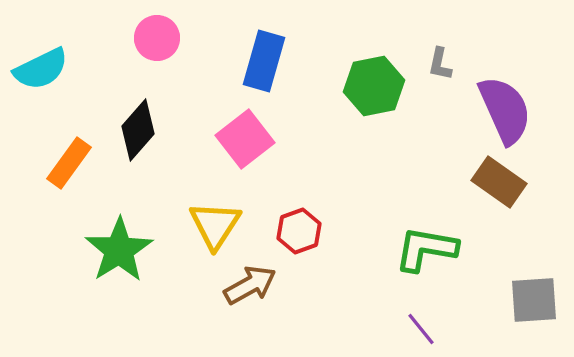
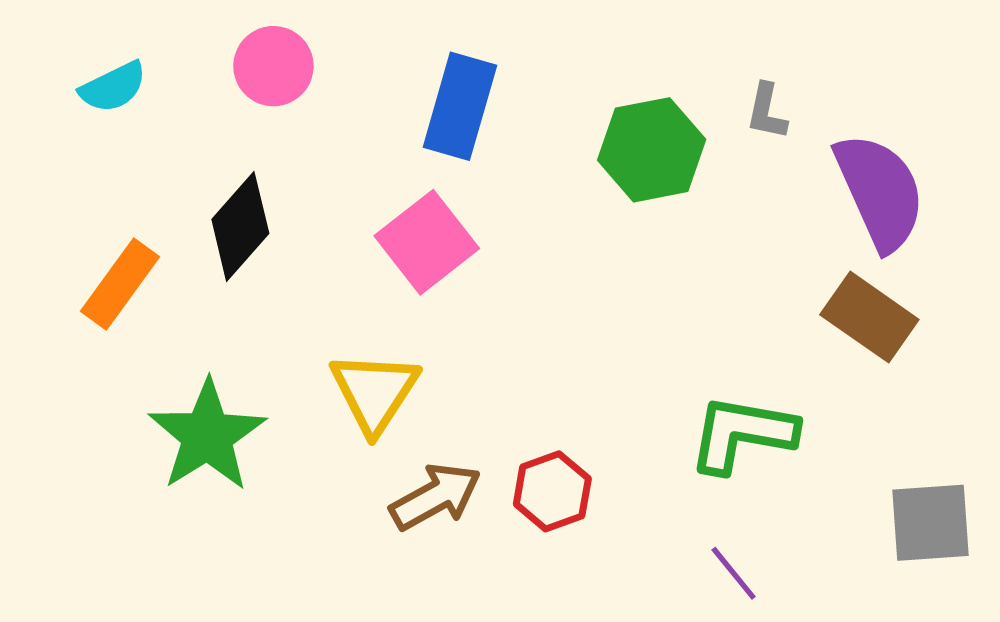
cyan semicircle: (41, 69) -> (113, 87), moved, size x0.7
red hexagon: (299, 231) -> (552, 491), moved

